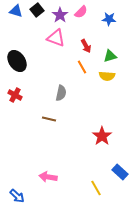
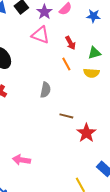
brown line: (49, 119) -> (66, 116), moved
pink arrow: (48, 177) -> (21, 160), moved

